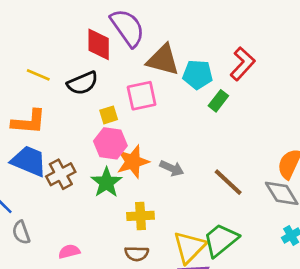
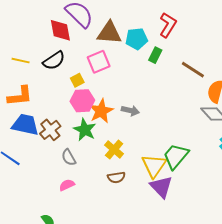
brown line: (228, 182) -> (193, 70), moved
yellow cross: (141, 216) -> (114, 149), turned -36
gray semicircle: (21, 232) -> (69, 157), moved

